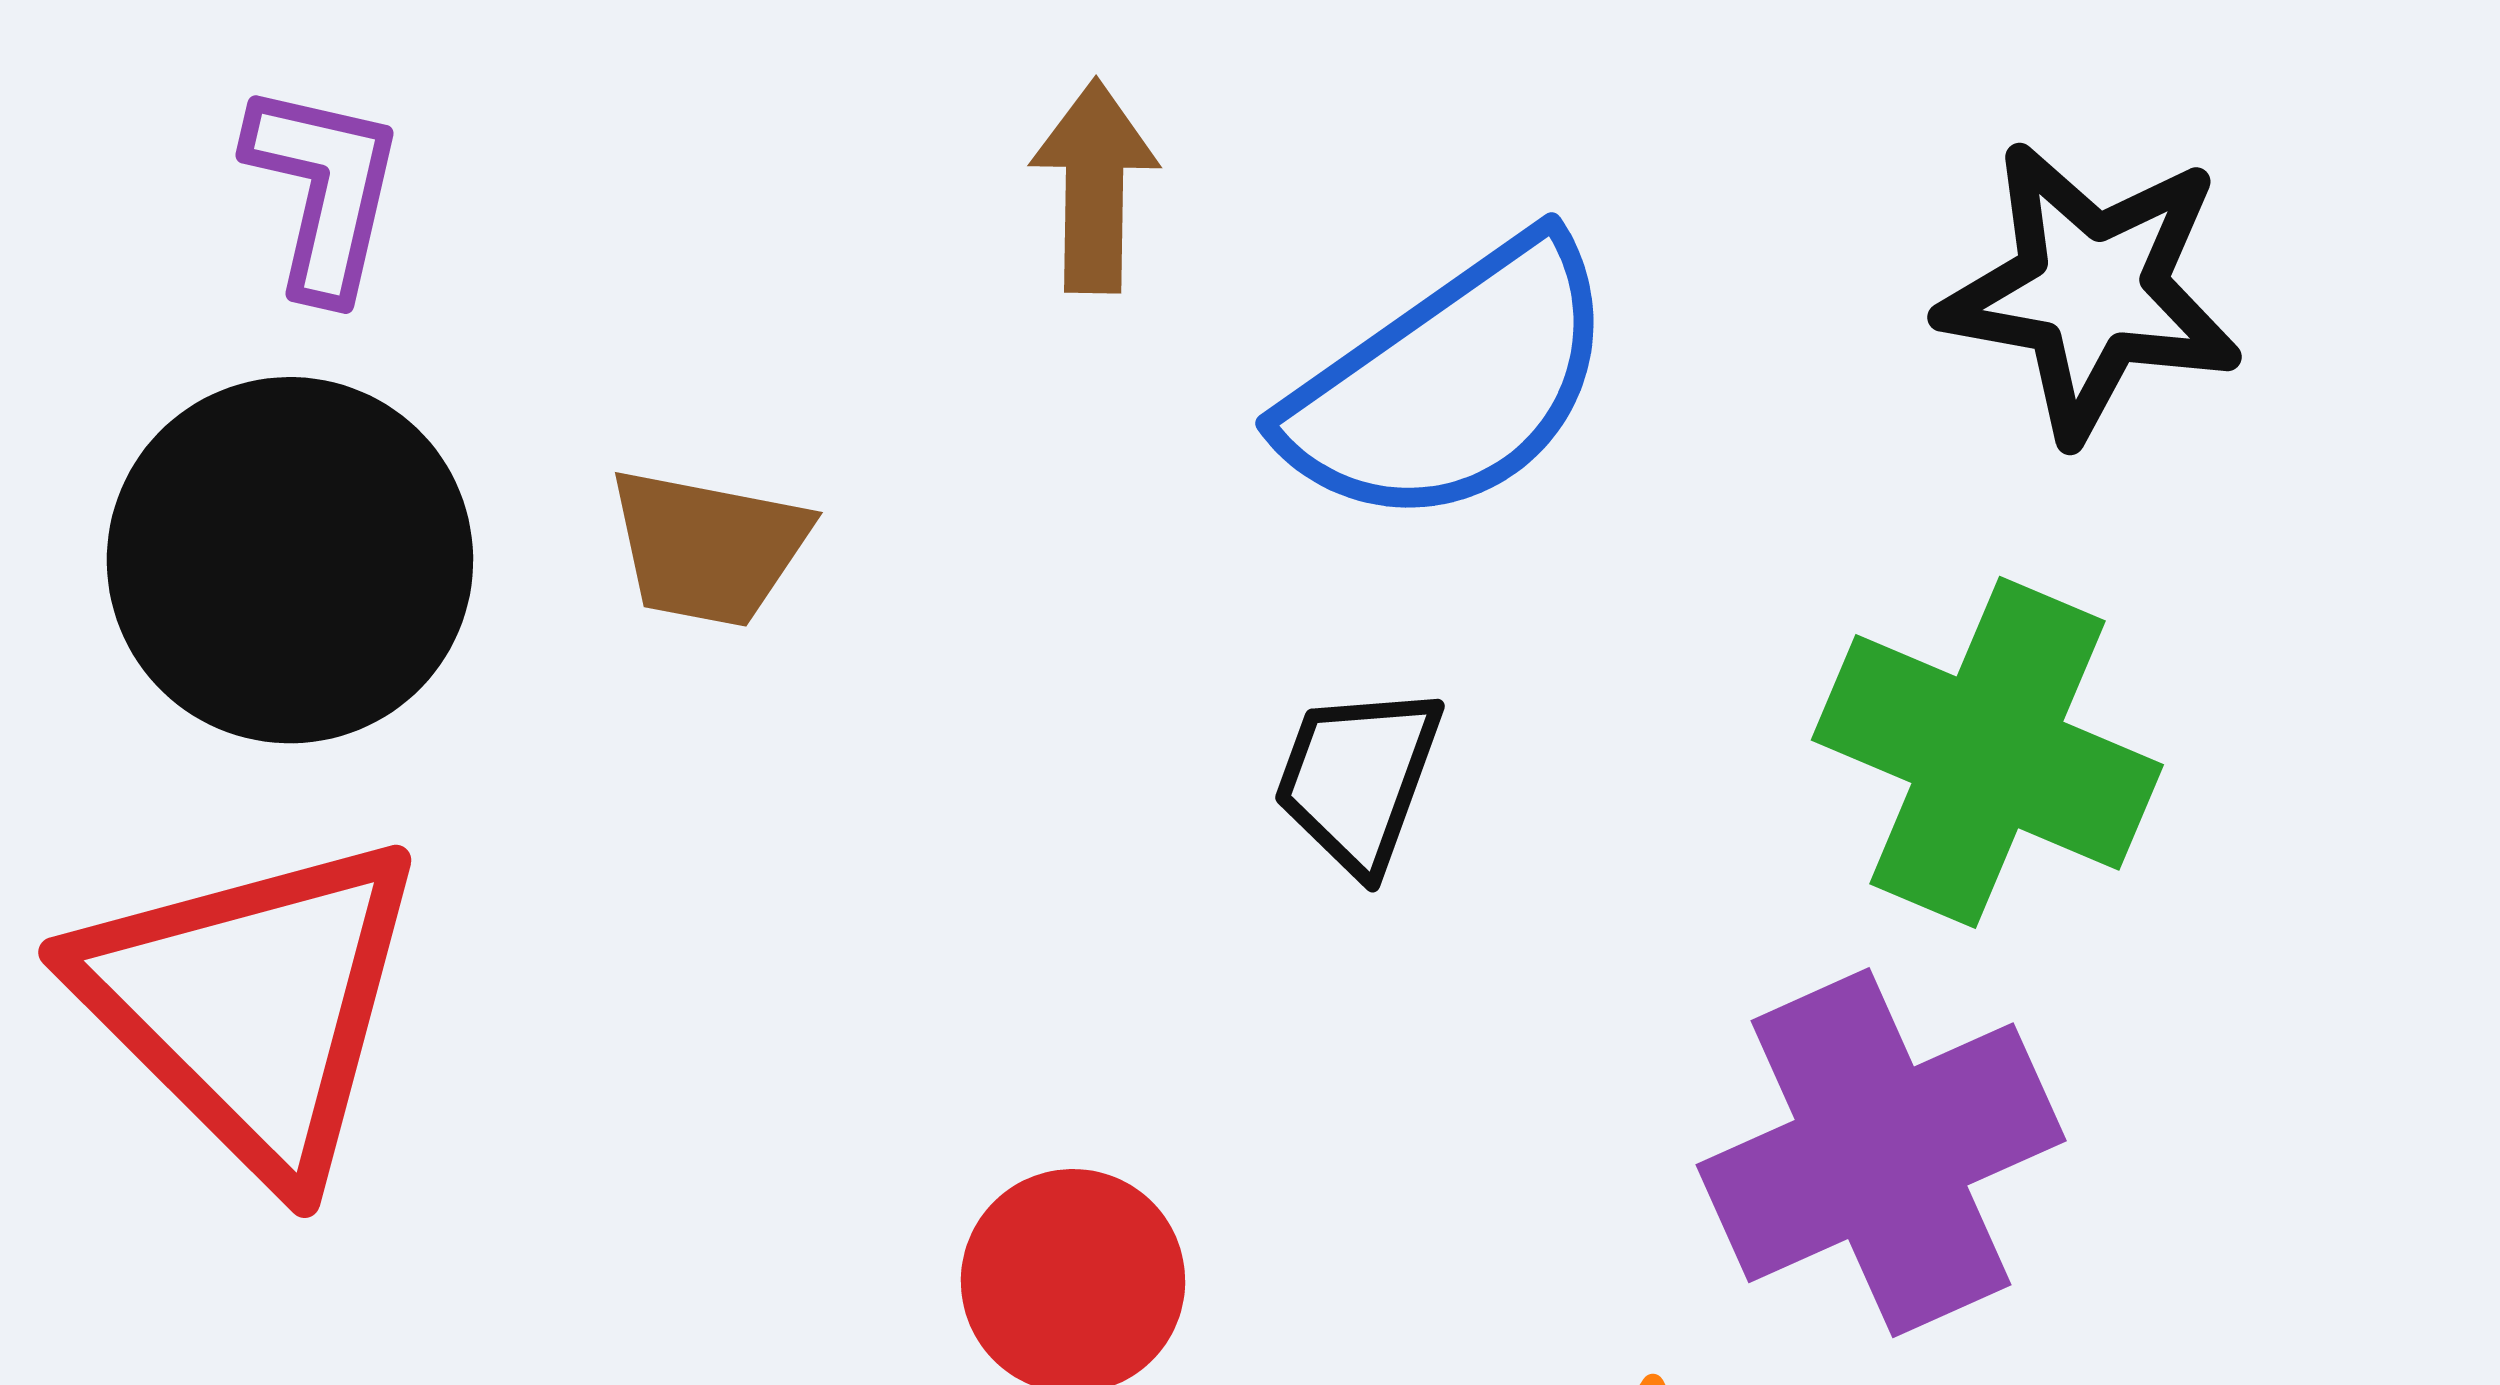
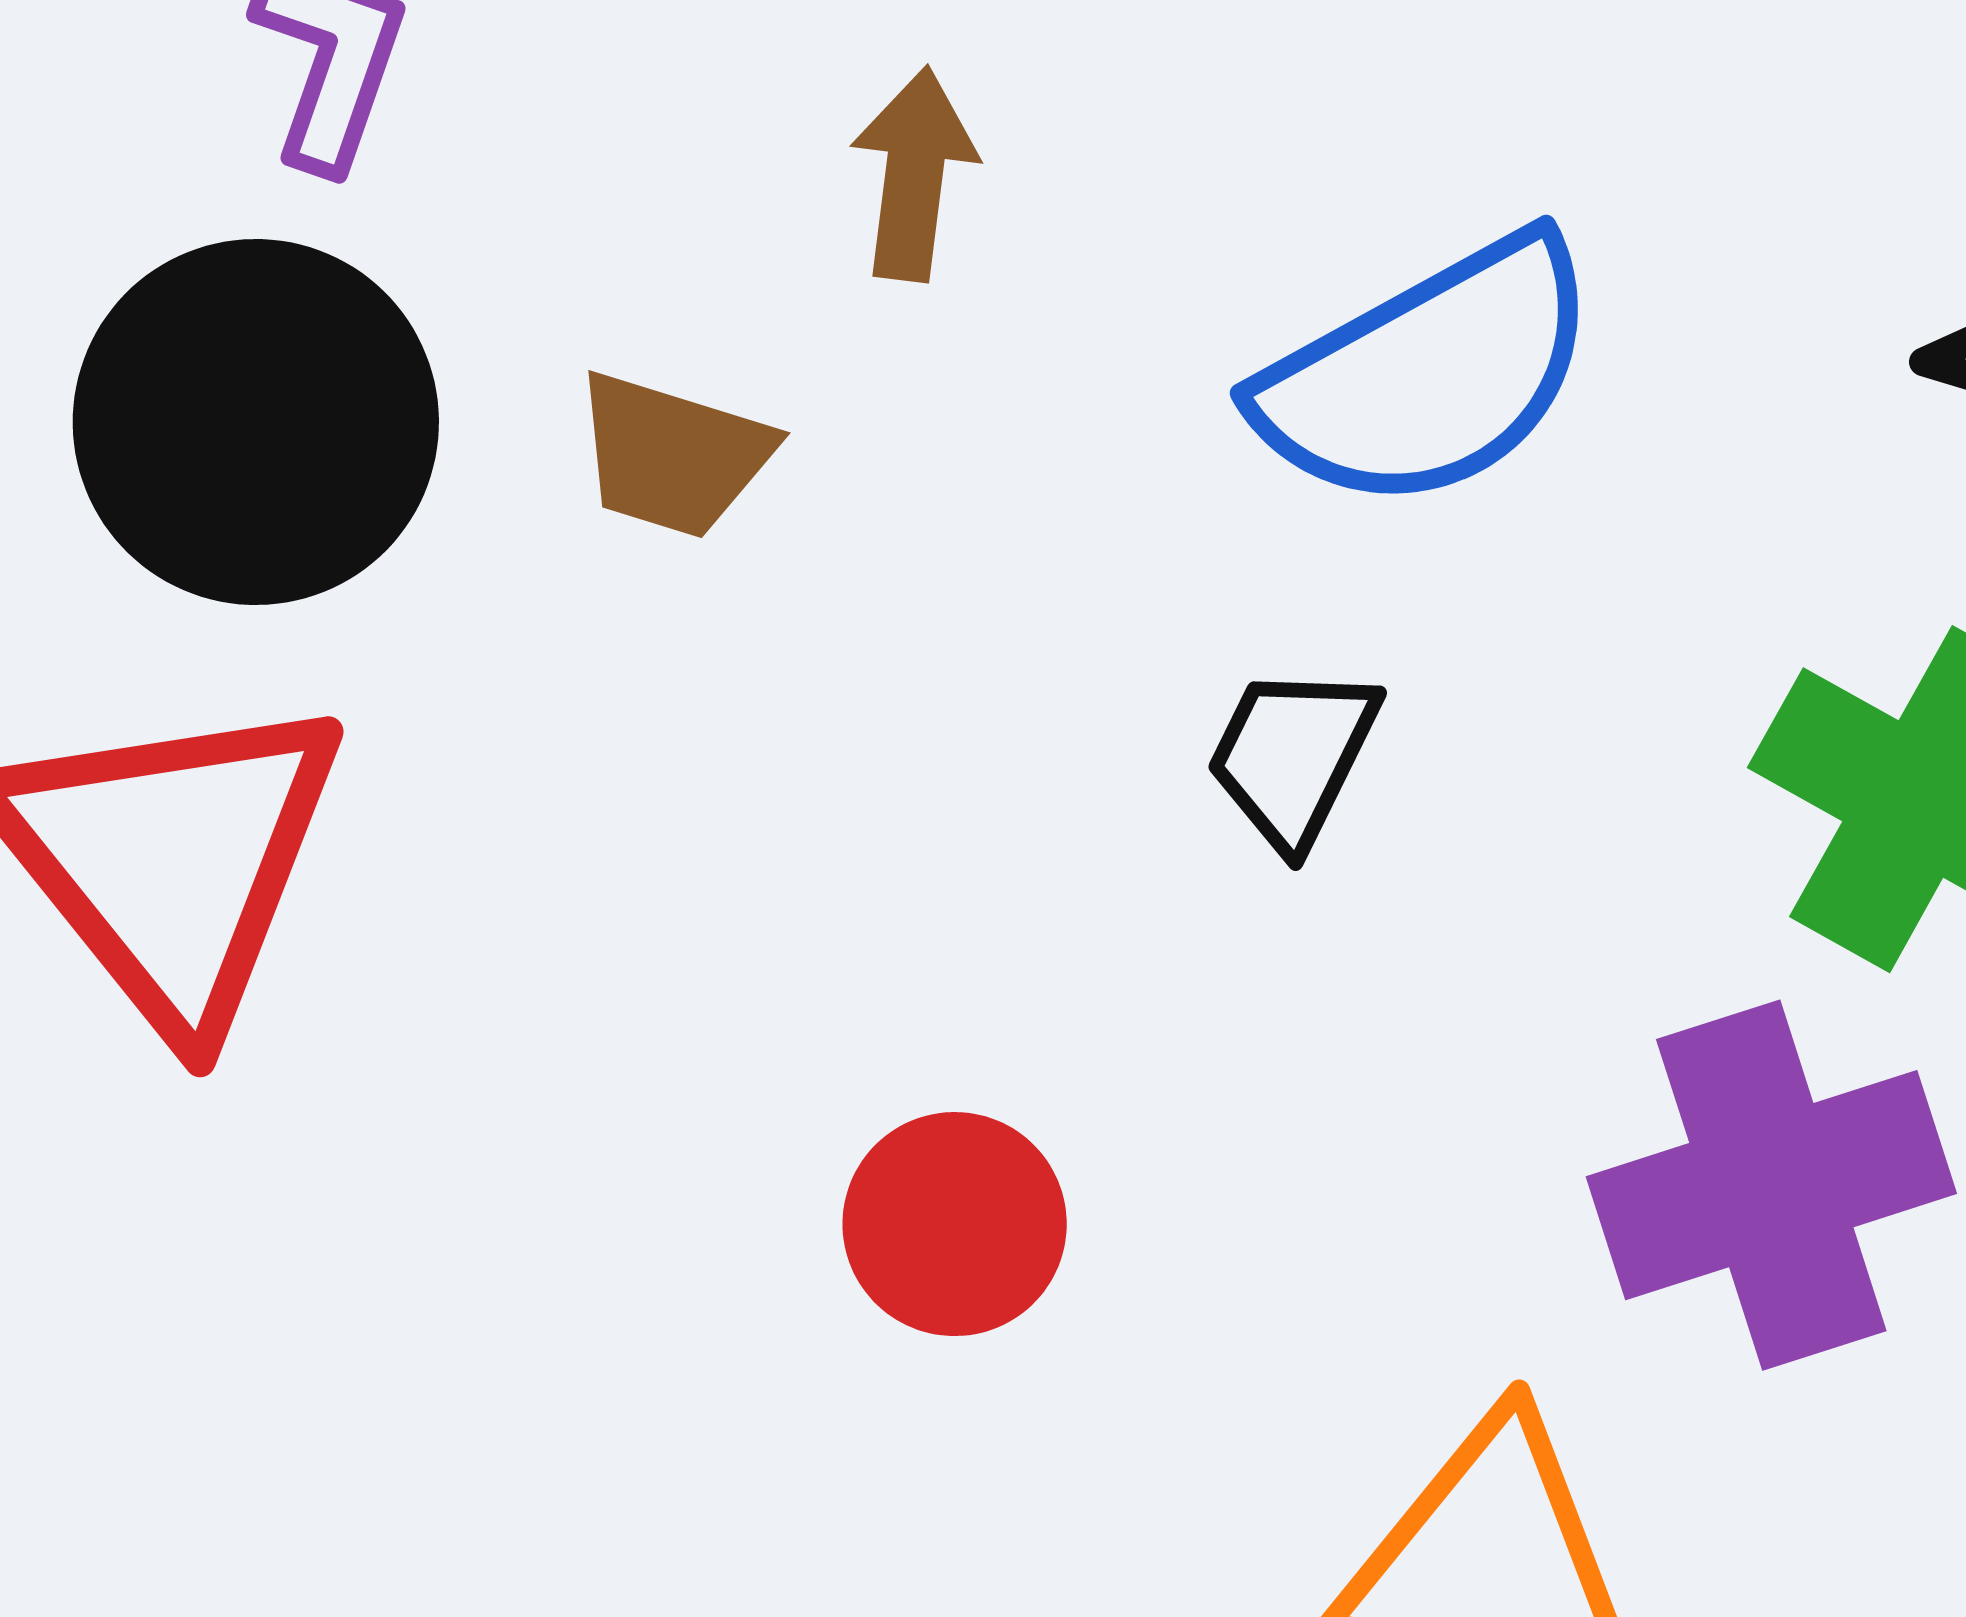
brown arrow: (1094, 186) -> (914, 174), moved

